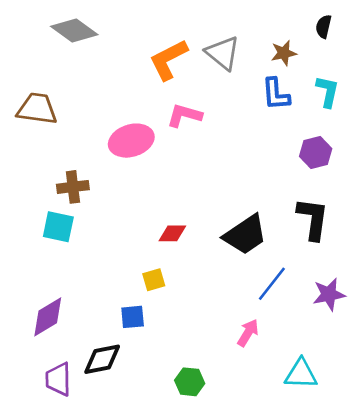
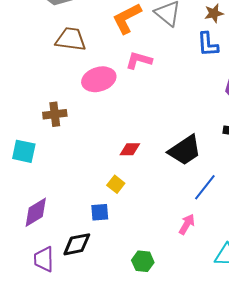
brown trapezoid: (37, 109) -> (71, 39), moved
cyan square: (58, 227) -> (24, 151), moved
yellow square: (154, 280) -> (116, 184), turned -36

